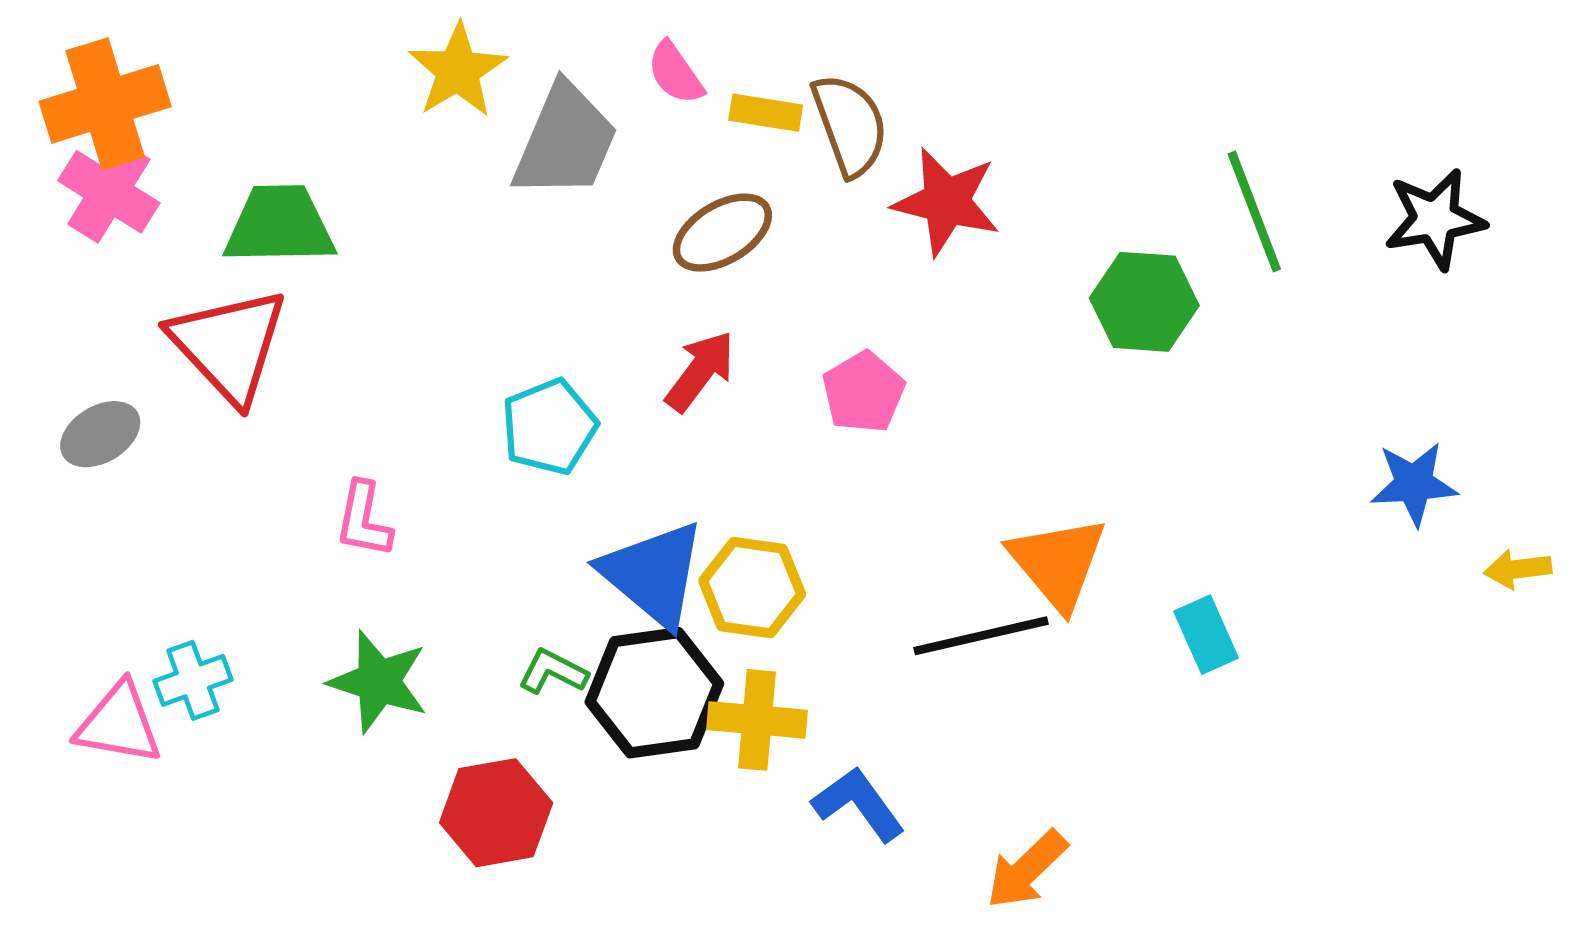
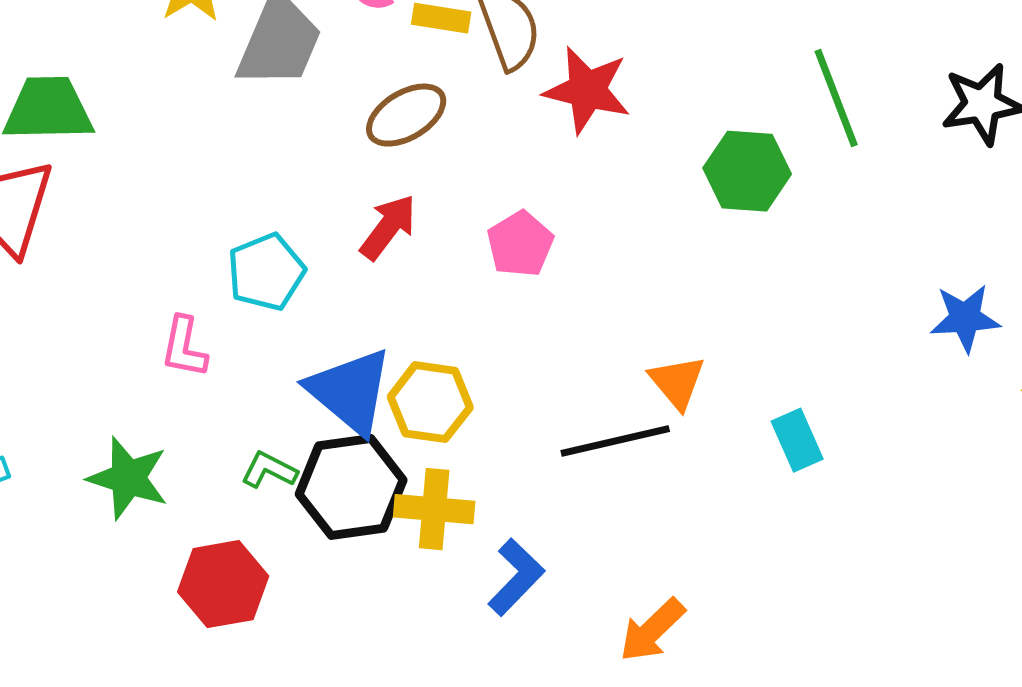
pink L-shape: (364, 520) -> (184, 347), moved
orange triangle: (1058, 563) -> (677, 382), size x0.7
blue L-shape: (858, 804) -> (516, 577), turned 80

